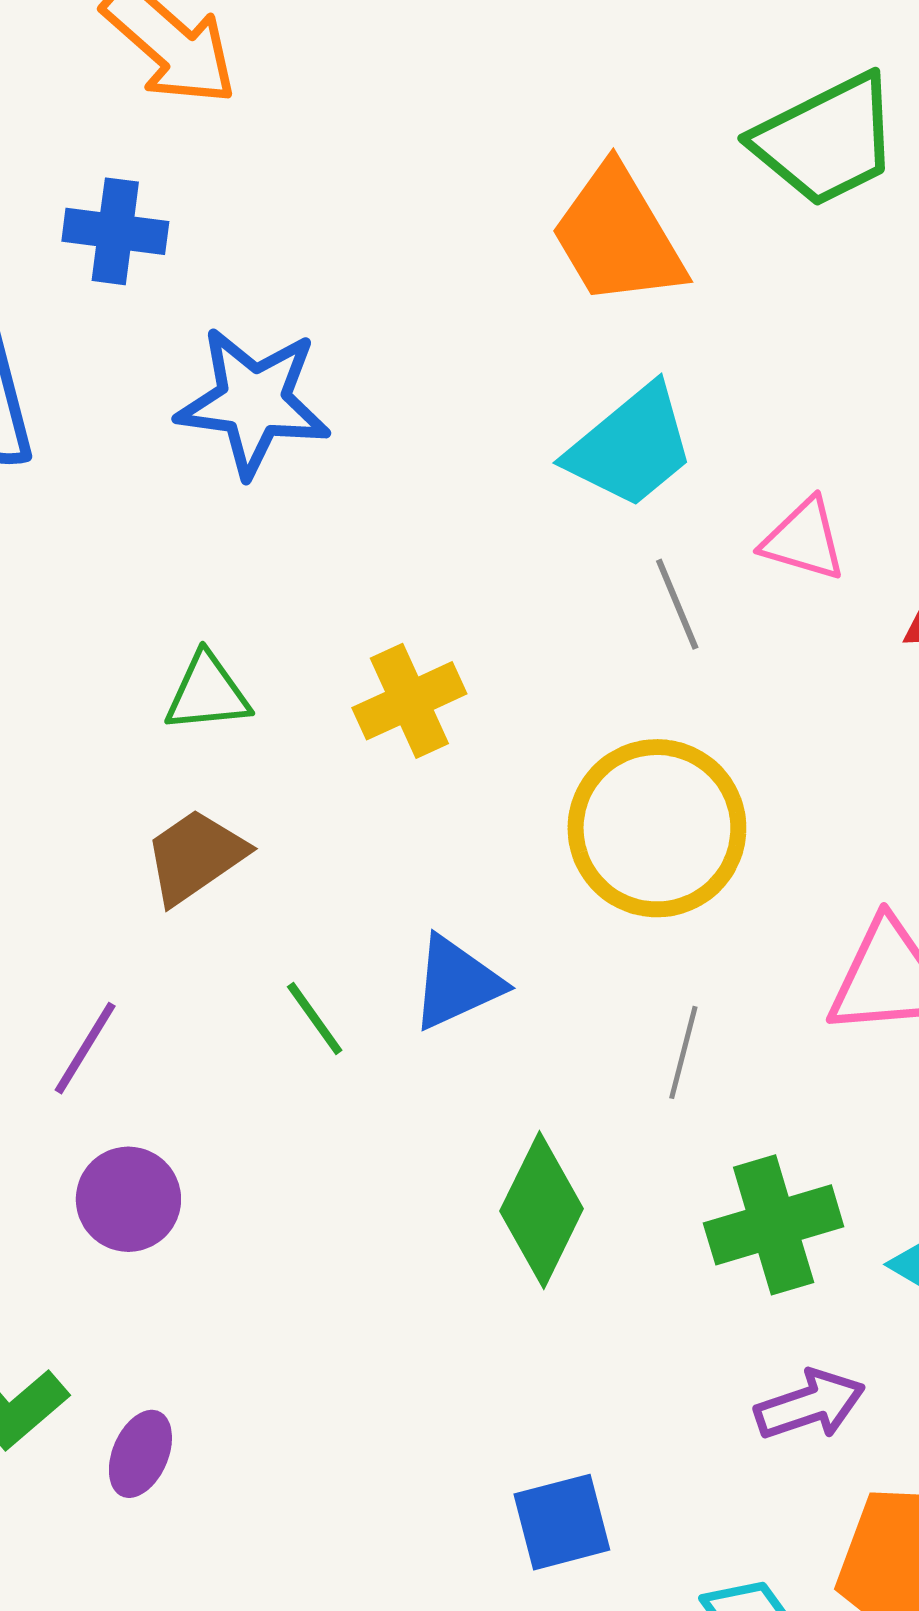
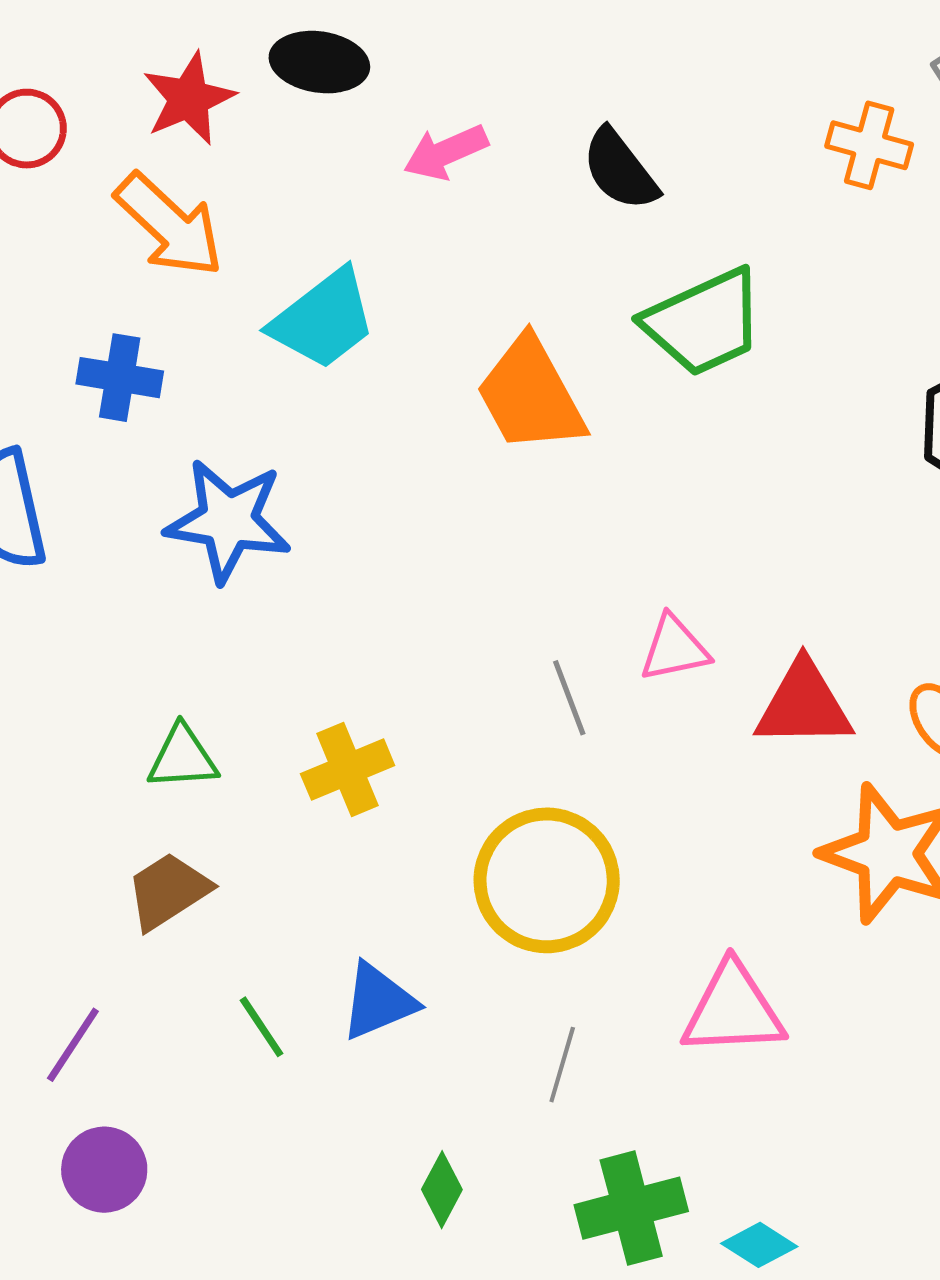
cyan trapezoid: (631, 447) -> (323, 319), moved
pink triangle: (804, 540) -> (674, 648), turned -30
green diamond: (542, 1210) -> (442, 1190), size x0.6

